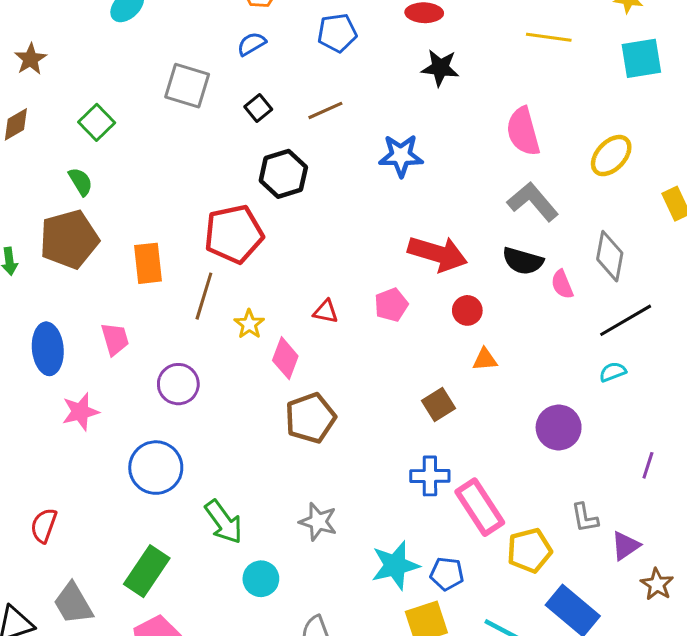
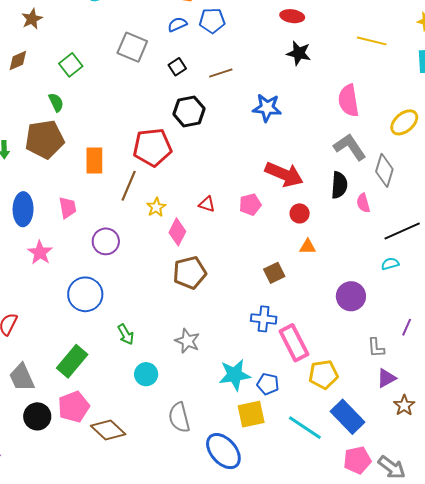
blue pentagon: (337, 33) -> (212, 21), moved
gray diamond: (610, 256) -> (384, 170), moved
black semicircle: (523, 261) -> (339, 185), turned -108
pink star: (80, 412) -> (40, 253), turned -30
gray L-shape: (585, 518) -> (376, 348), moved
green arrow: (224, 522) -> (126, 334), size x0.7

